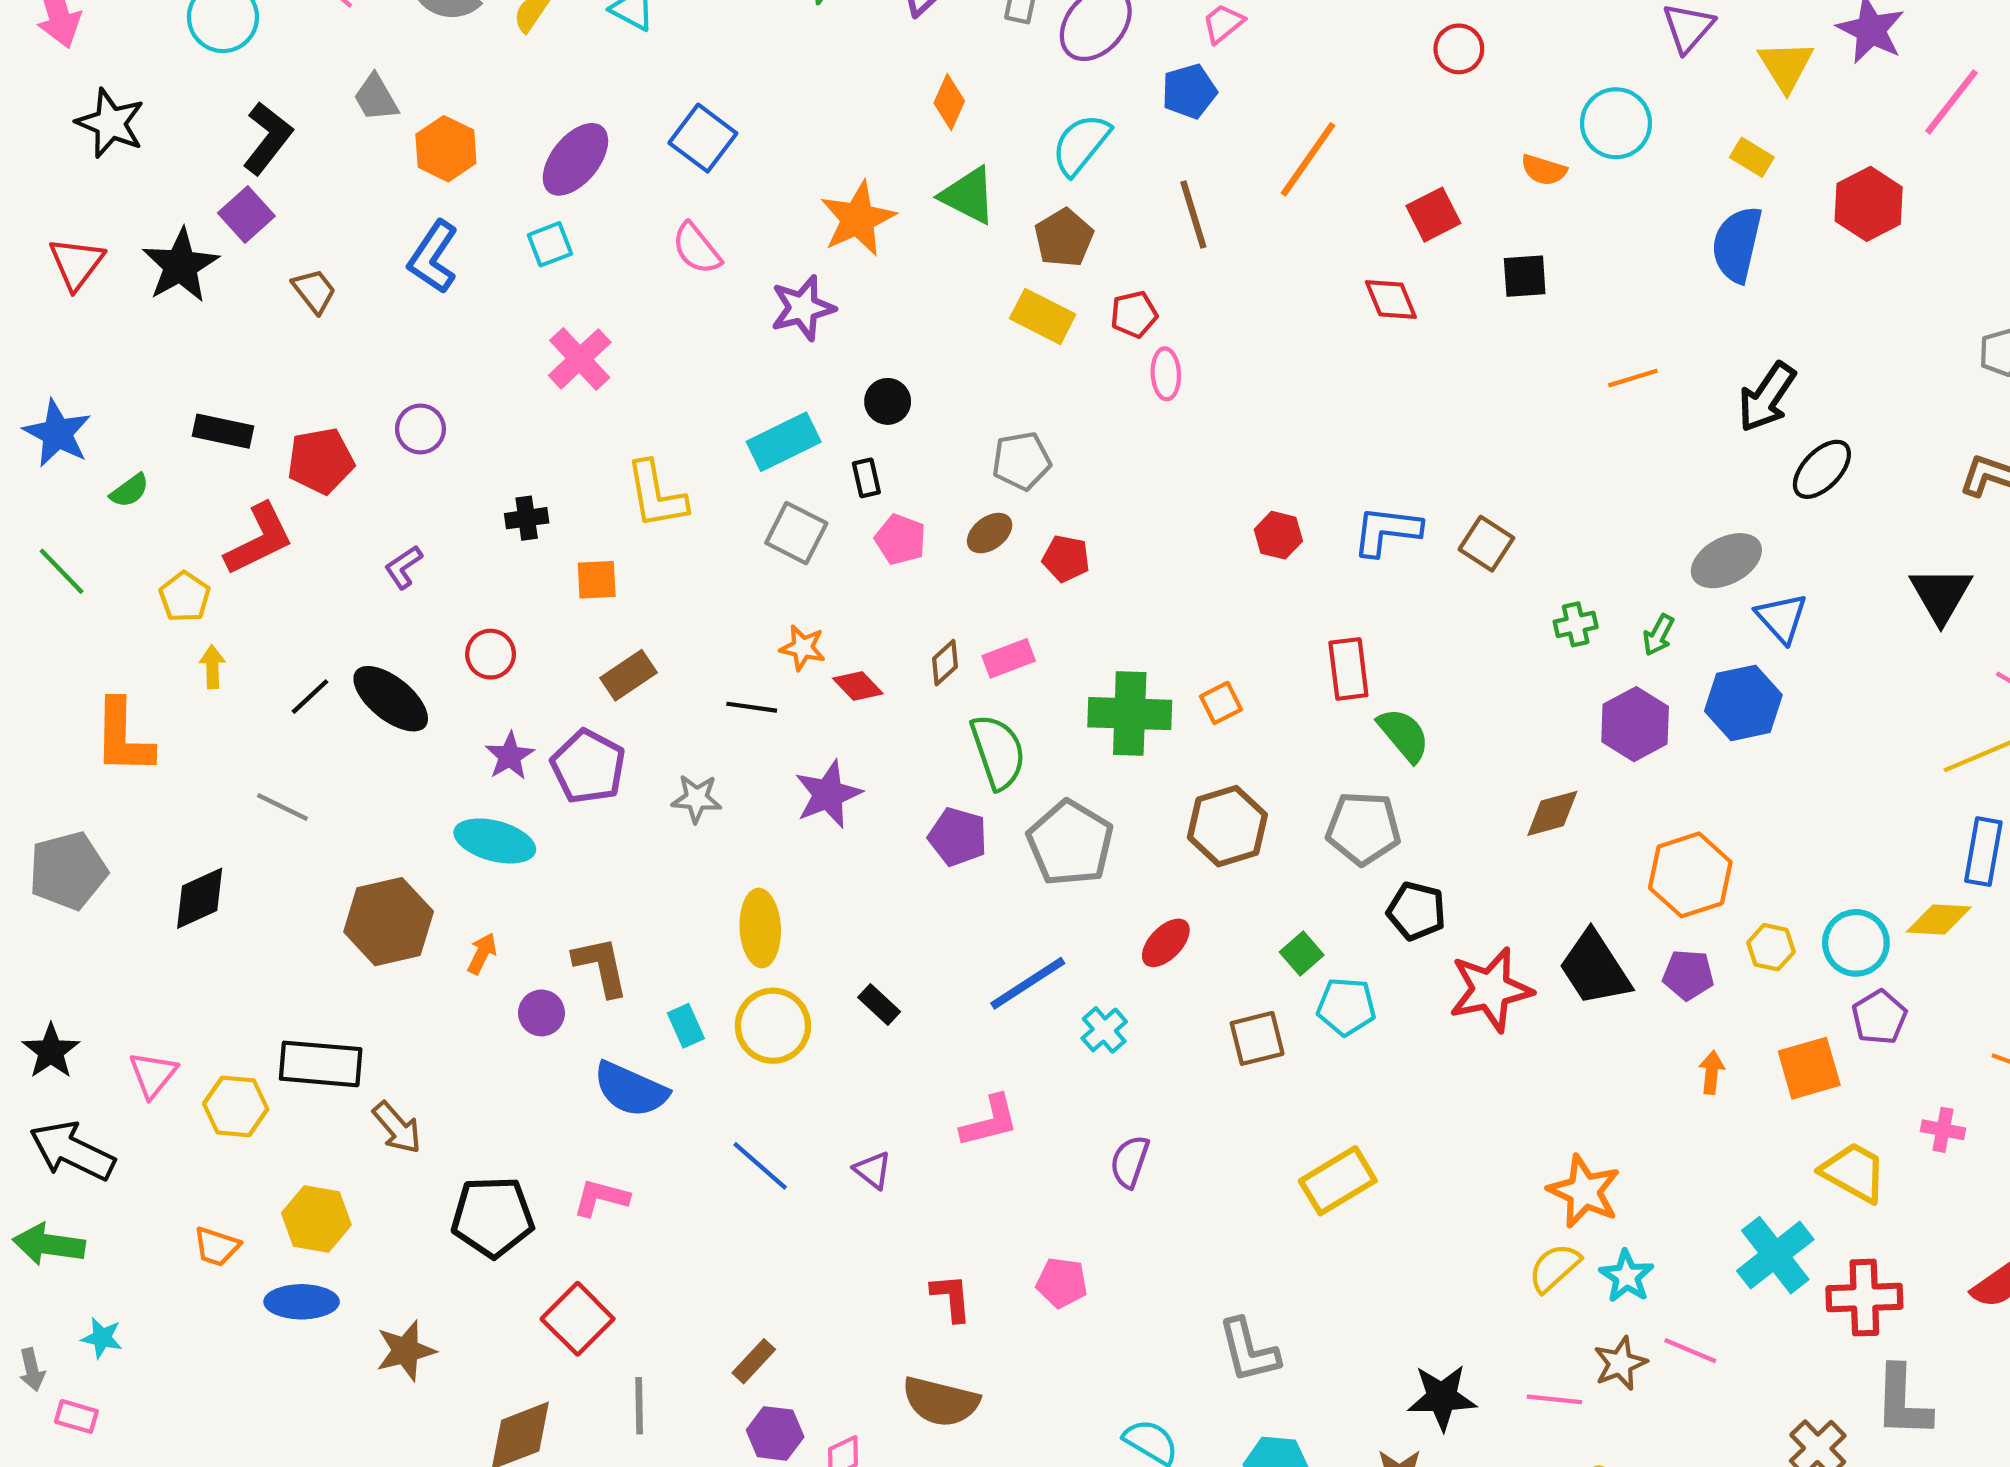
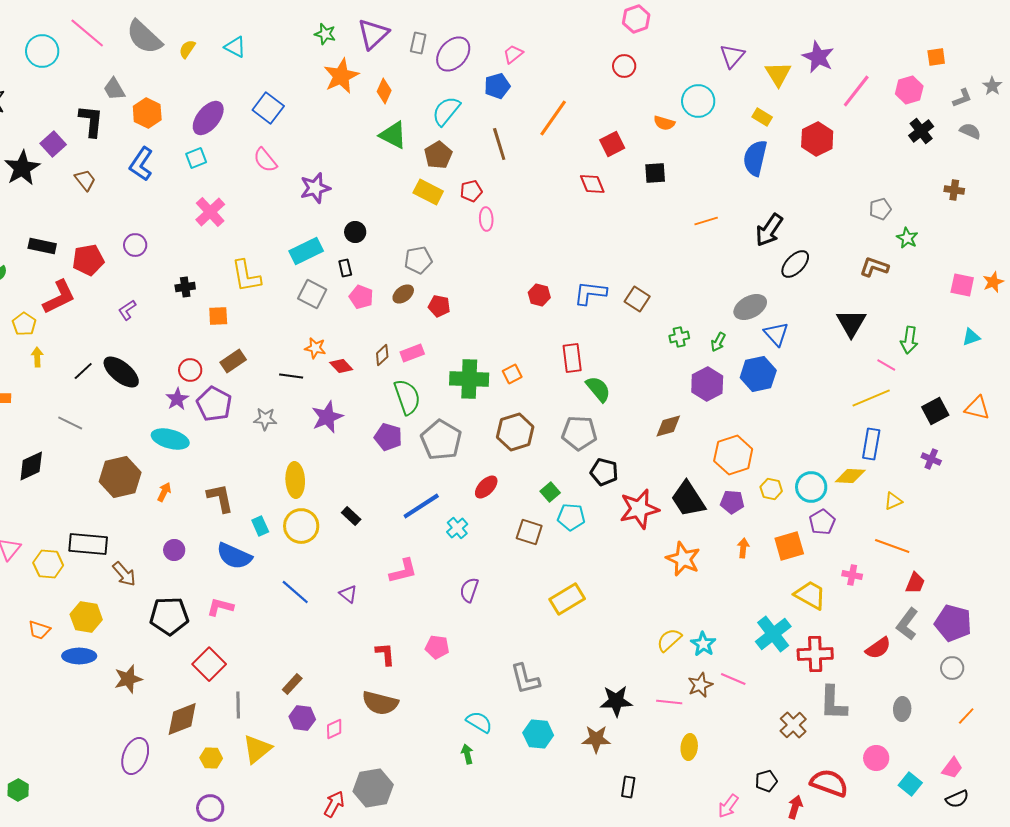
black L-shape: (268, 138) -> (91, 121), moved, turned -32
orange star: (858, 219) -> (341, 76), moved
red circle: (491, 654) -> (190, 370), moved
purple circle: (541, 1013) -> (174, 550), moved
brown square: (1257, 1038) -> (529, 532), turned 32
orange star: (1584, 1191) -> (683, 559), moved

